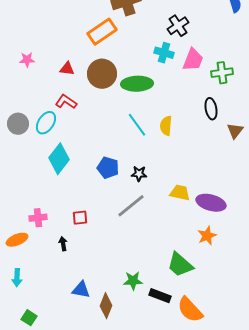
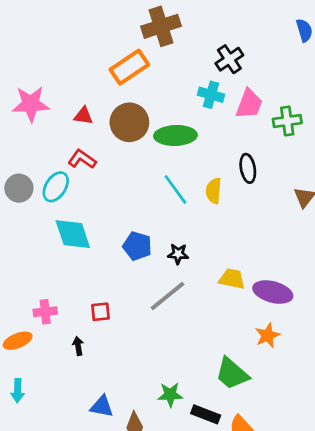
pink star: (27, 60) -> (31, 104), size x1.8
black ellipse: (211, 109) -> (248, 168), moved
cyan diamond: (59, 159) -> (73, 234), turned -56

